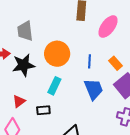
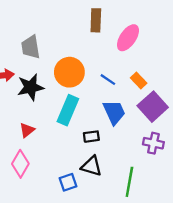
blue line: (89, 61) -> (108, 80), turned -56
cyan rectangle: (54, 86) -> (68, 110), size x1.4
black rectangle: (43, 110) -> (91, 137), moved

